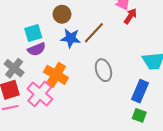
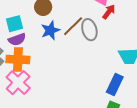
blue star: (71, 38) -> (50, 30), turned -30
gray ellipse: (103, 70) -> (89, 30), moved
orange cross: (56, 75) -> (18, 59), moved, turned -30

